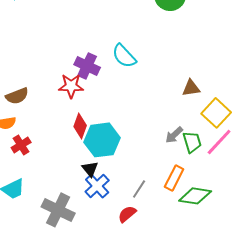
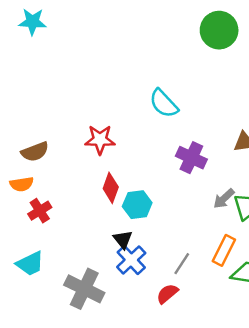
purple cross: (87, 66) -> (191, 158), moved
cyan hexagon: (102, 140) -> (137, 205), size x0.7

